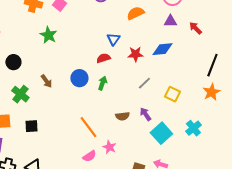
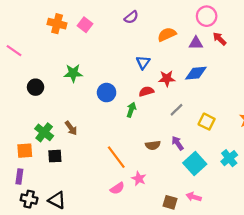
purple triangle: (170, 21) -> (196, 43), moved
red arrow: (195, 28) -> (220, 39), moved
green star: (48, 35) -> (73, 73), moved, turned -30
red semicircle: (103, 58) -> (146, 91), moved
blue circle: (79, 78) -> (107, 93), moved
brown arrow: (46, 81) -> (71, 128), moved
green cross: (20, 94) -> (44, 132), moved

